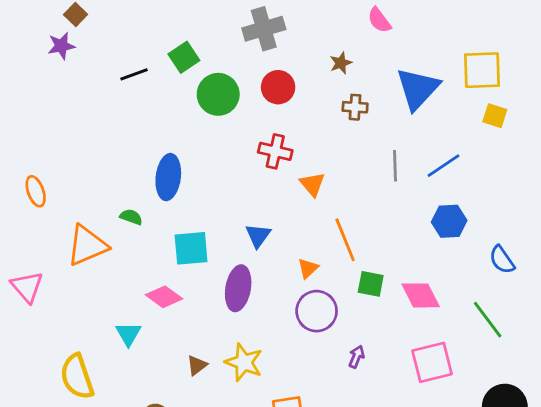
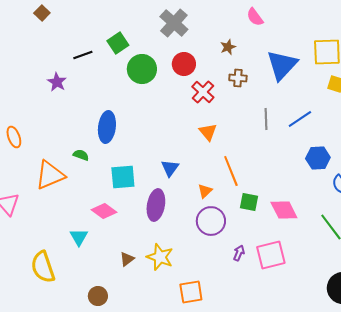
gray cross: (264, 29) -> (174, 23), turned -32
purple star: (61, 46) -> (57, 82), moved, turned -30
red cross: (275, 151) -> (203, 92), moved, turned 30
blue hexagon: (449, 221) -> (318, 158), moved
pink square: (432, 362) -> (271, 255), moved

